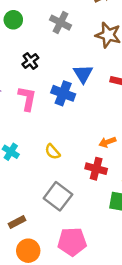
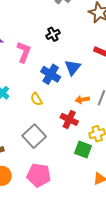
black cross: (30, 61) -> (53, 34), moved
blue triangle: (83, 74) -> (73, 67), moved
blue cross: (63, 93) -> (51, 74), moved

